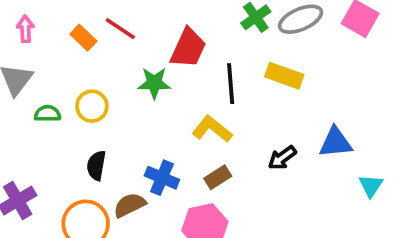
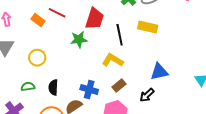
yellow circle: (92, 106) -> (37, 58), moved
green semicircle: (48, 114) -> (28, 87), moved
blue triangle: (335, 142) -> (159, 72), moved
black arrow: (282, 158) -> (147, 95), moved

